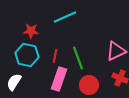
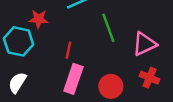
cyan hexagon: (27, 55) -> (19, 41), moved
green line: (78, 58) -> (108, 28), moved

